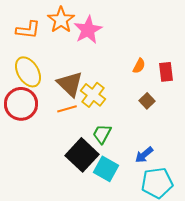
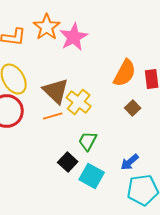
orange semicircle: (139, 66) -> (125, 73), size x1.8
black square: (82, 155) -> (68, 162), size x0.6

